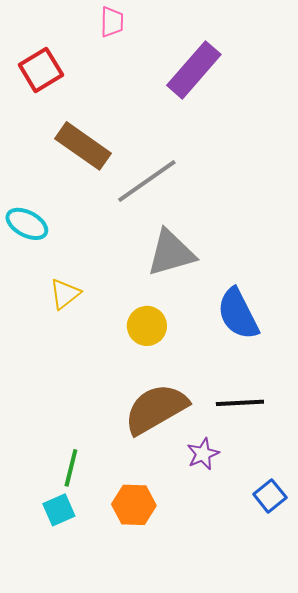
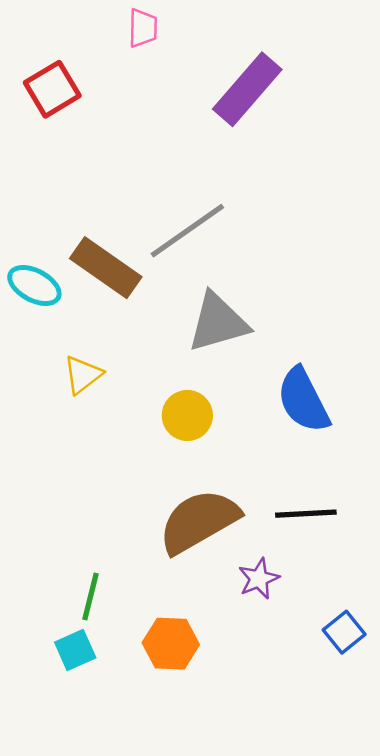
brown rectangle: (83, 146) -> (106, 268), moved

